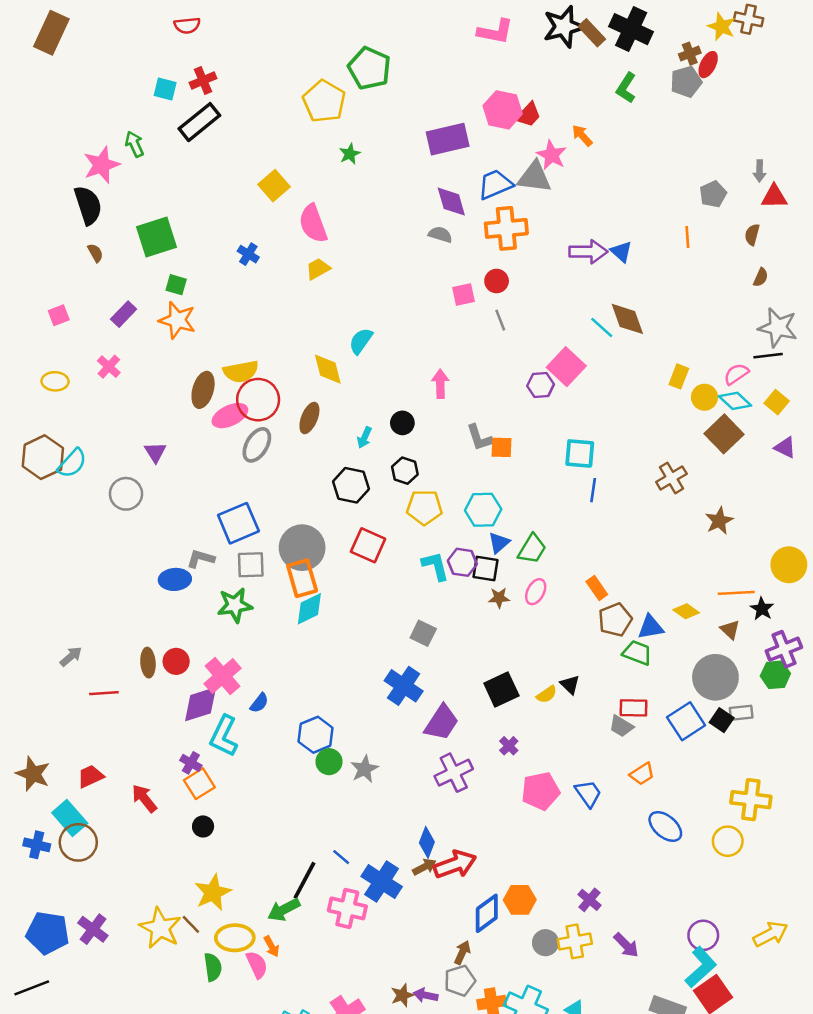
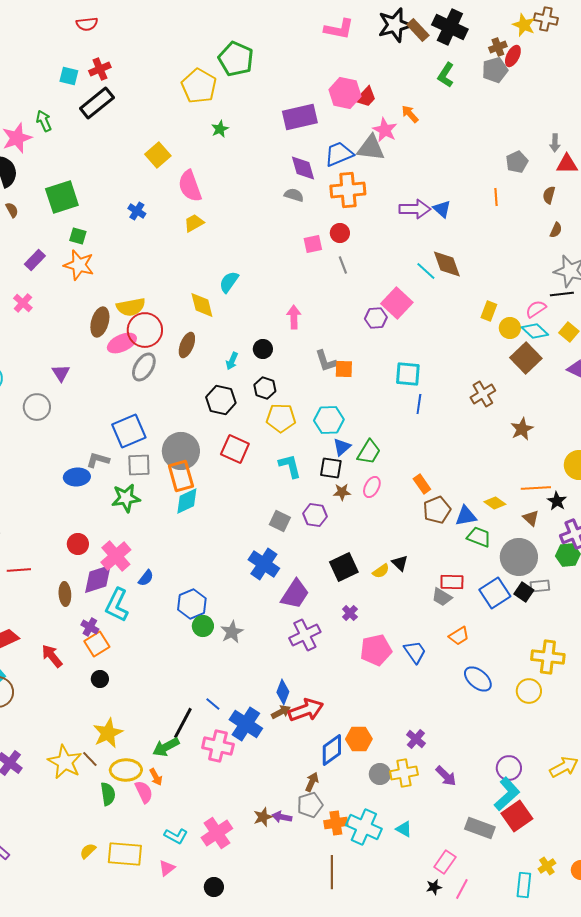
purple hexagon: (462, 562) -> (315, 515), moved
green trapezoid: (637, 653) -> (479, 537), moved
brown ellipse: (148, 663) -> (65, 594), moved

